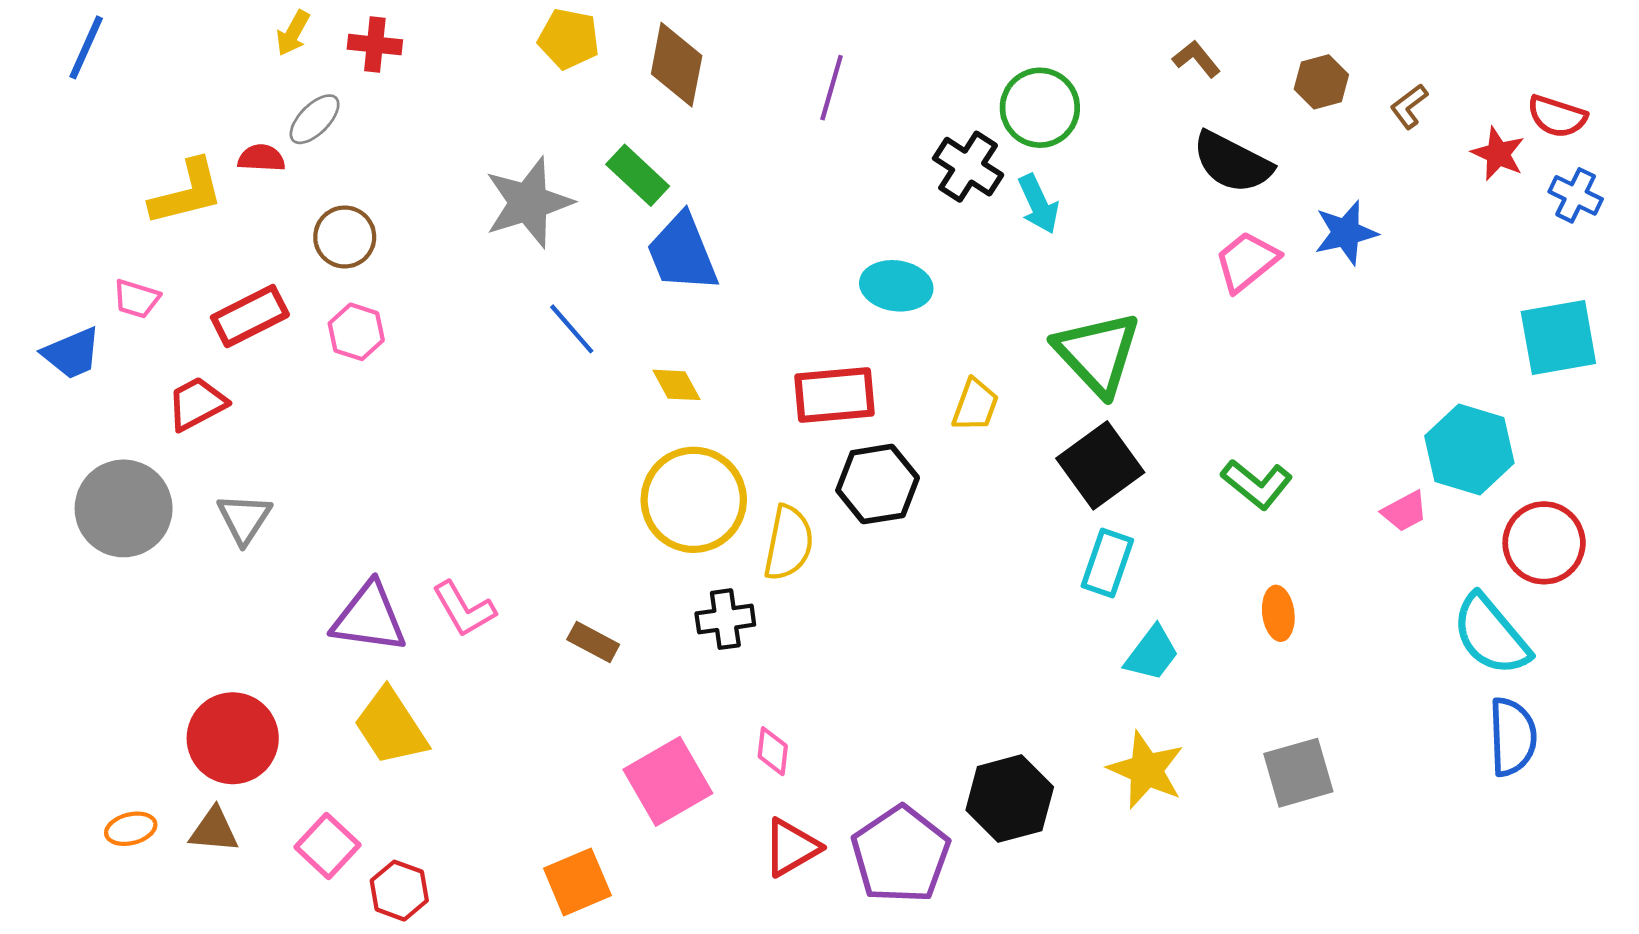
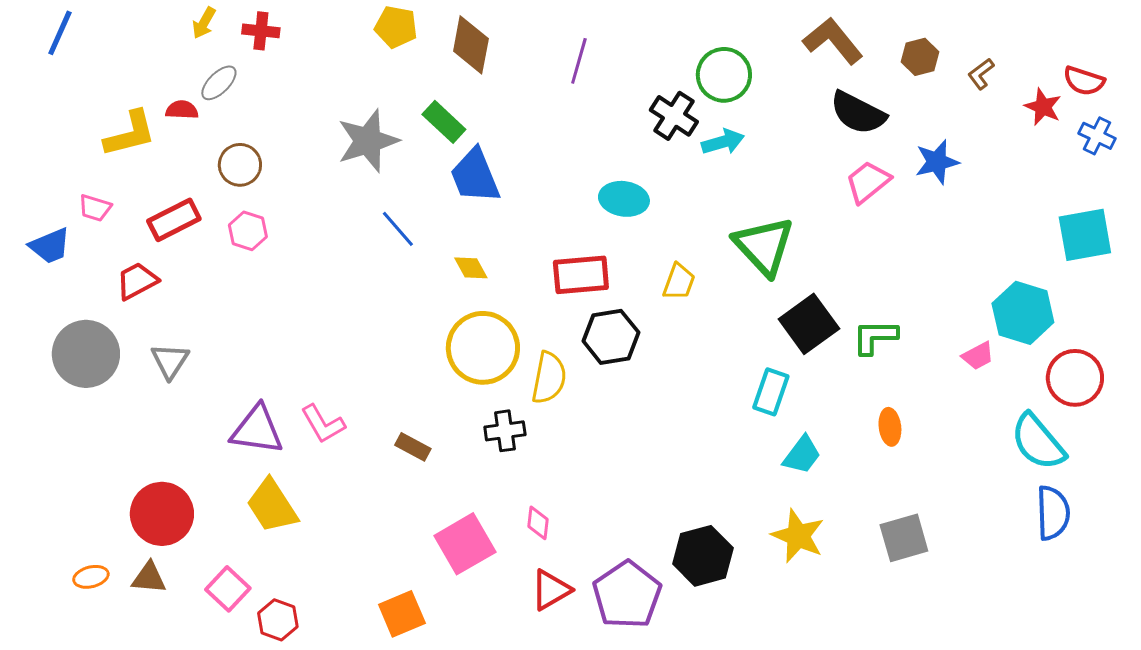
brown L-shape: (1196, 59) -> (833, 41), size x1.8
cyan arrow: (1038, 204) -> (723, 142), turned -81
black square: (1100, 465) -> (809, 324), moved
green L-shape: (1257, 484) -> (875, 337), turned 141

